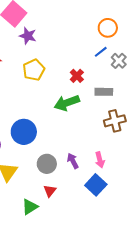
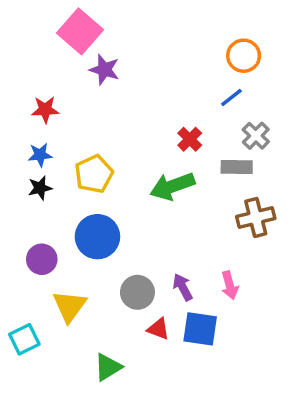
gray cross: (119, 61) -> (256, 136), moved
yellow pentagon: (34, 70) -> (94, 174), moved
blue square: (96, 185) -> (200, 329), moved, turned -35
red triangle: (50, 191) -> (158, 329), moved, turned -48

